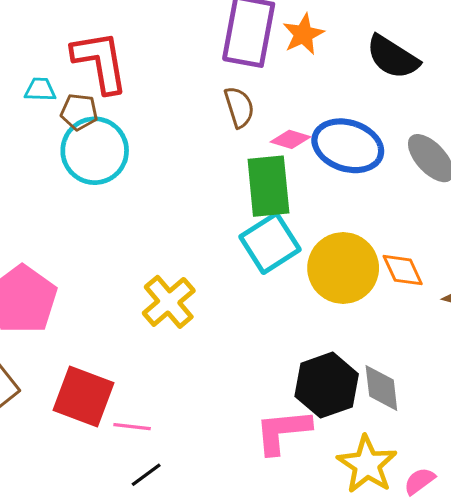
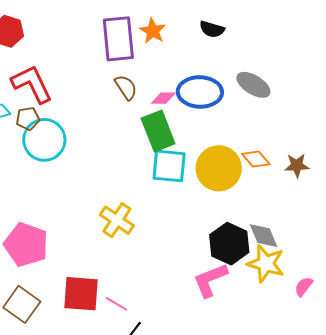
black semicircle: (393, 57) -> (212, 29), size x0.7
cyan square: (270, 243) -> (169, 166), turned -36
pink line: (132, 427) -> (116, 304), turned 40
yellow star: (367, 464) -> (266, 264), moved

